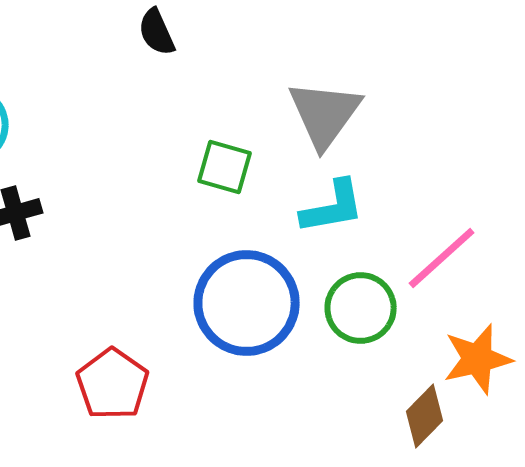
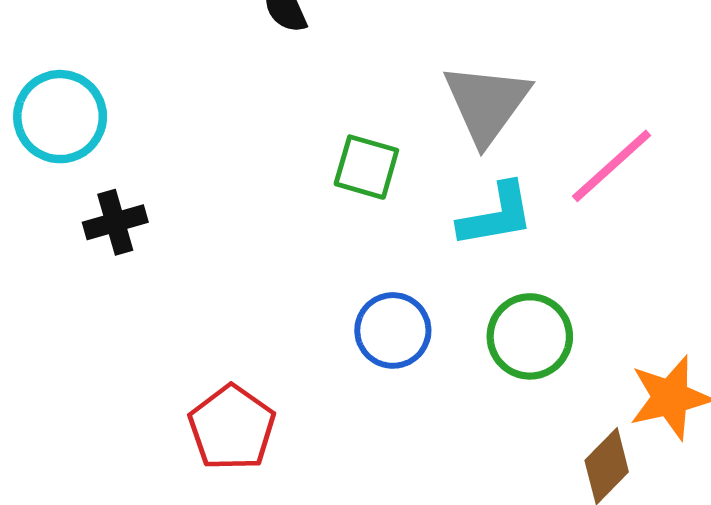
pink line: (442, 258) -> (612, 166), moved
blue circle: (247, 303) -> (393, 330), size x0.6

